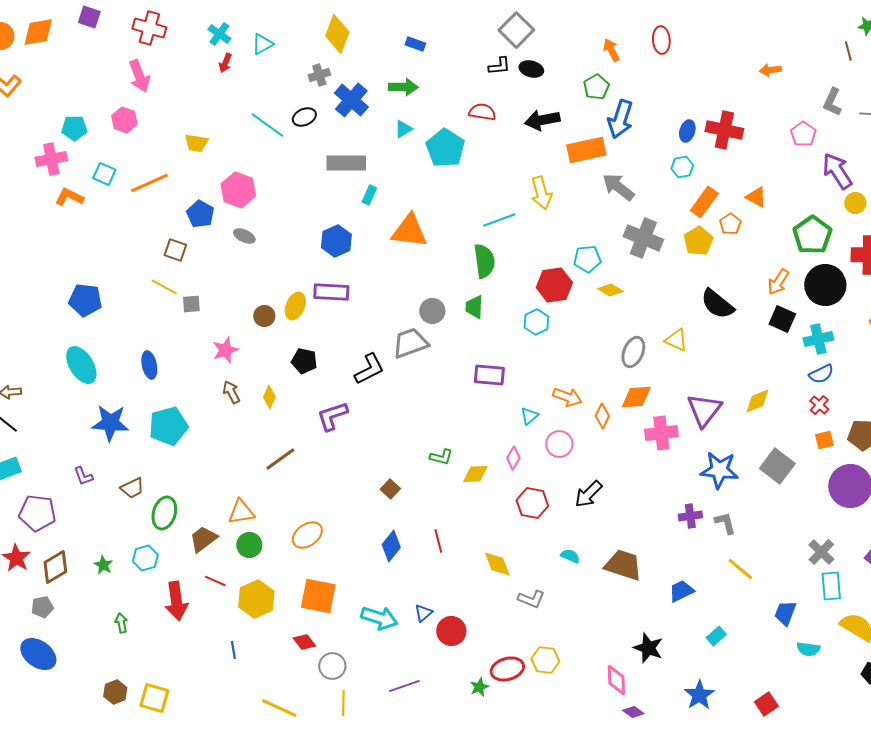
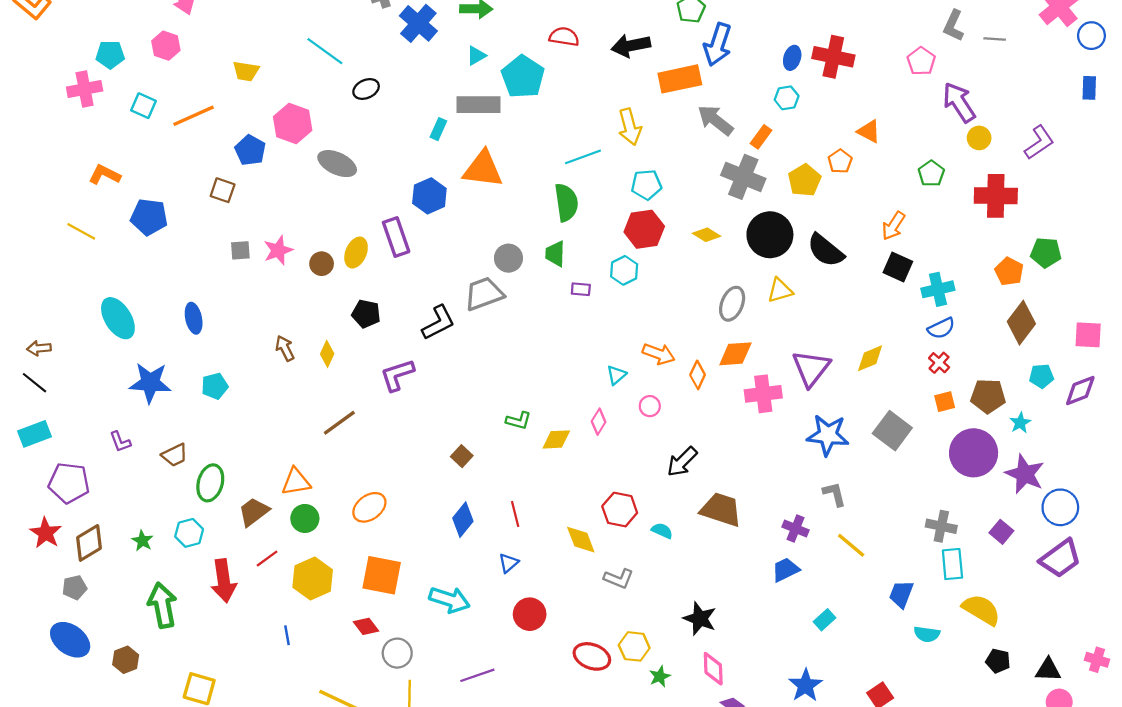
black ellipse: (304, 117) -> (366, 89), moved
gray rectangle: (346, 163) -> (478, 105), moved
orange L-shape: (69, 197) -> (105, 175), moved
orange rectangle: (704, 202) -> (761, 137), moved, size x0.7
green pentagon: (812, 235) -> (931, 174), size x0.6
gray ellipse: (244, 236) -> (337, 164), moved, size x1.6
blue hexagon: (336, 241) -> (429, 196), moved
cyan pentagon: (587, 259) -> (646, 185), moved
black circle: (825, 285) -> (770, 235), moved
yellow line: (164, 287) -> (81, 231), moved
purple rectangle: (331, 292) -> (396, 237), turned 68
blue pentagon: (85, 300) -> (149, 217), moved
yellow triangle: (676, 340) -> (780, 290), turned -40
pink star: (225, 350) -> (278, 250), moved
purple rectangle: (489, 375) -> (581, 289), moved, size x0.6
cyan pentagon: (168, 426) -> (215, 386), size x0.6
pink circle: (559, 444) -> (650, 406), size x0.7
red hexagon: (532, 503) -> (620, 510), moved
purple cross: (690, 516) -> (796, 528), moved, turned 30
gray cross: (821, 552) -> (941, 526), turned -32
brown trapezoid: (623, 565) -> (721, 510), moved
red line: (215, 581) -> (267, 559), turned -60
blue triangle: (423, 613) -> (508, 563), moved
green arrow: (121, 623) -> (162, 605), size x2.0
black star: (648, 648) -> (700, 619), moved
red ellipse: (507, 669) -> (592, 656), turned 36
green star: (479, 687) -> (660, 676), moved
brown hexagon: (115, 692) -> (126, 660), moved

